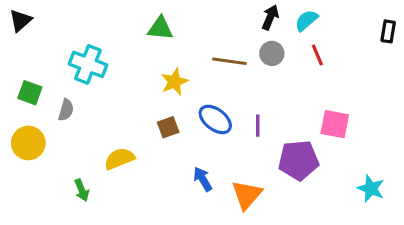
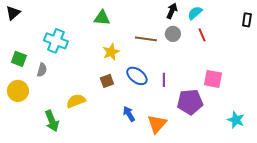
green arrow: (82, 190) -> (52, 121), size x1.5

